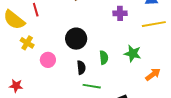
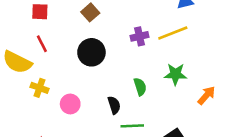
purple cross: (120, 13) -> (140, 36), moved
yellow line: (154, 24) -> (173, 33), moved
black circle: (76, 39) -> (91, 52), moved

